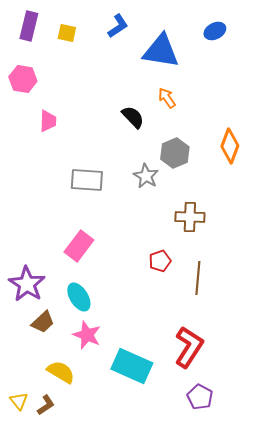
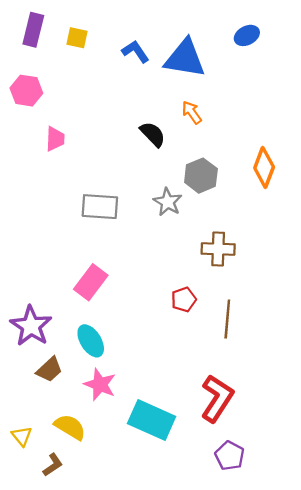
blue L-shape: (118, 26) -> (135, 52), moved, turned -90
yellow triangle: (19, 401) -> (22, 436), moved

